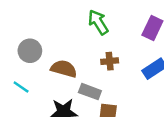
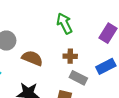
gray rectangle: (90, 92) -> (78, 78), moved

